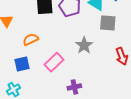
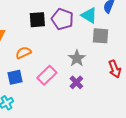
purple cross: (74, 87) -> (76, 82), moved, turned -32

